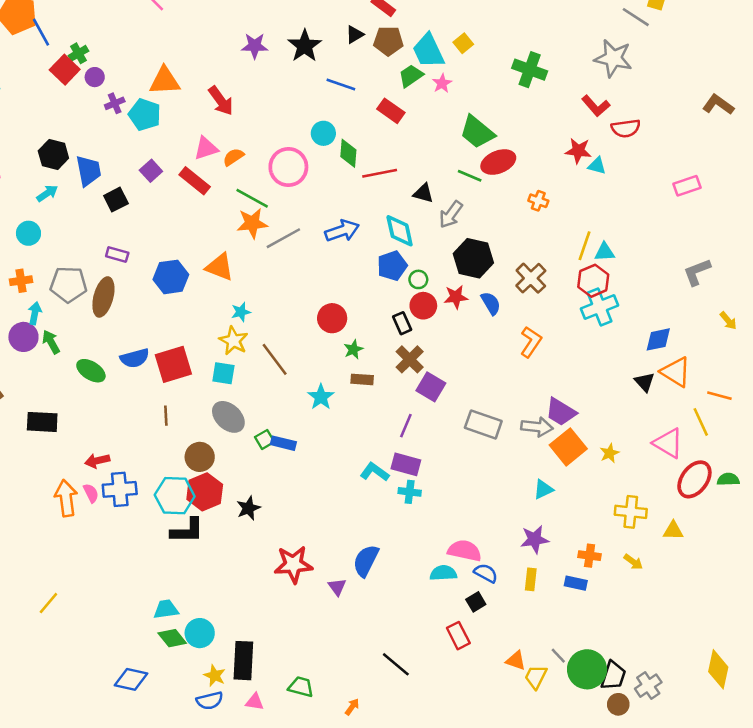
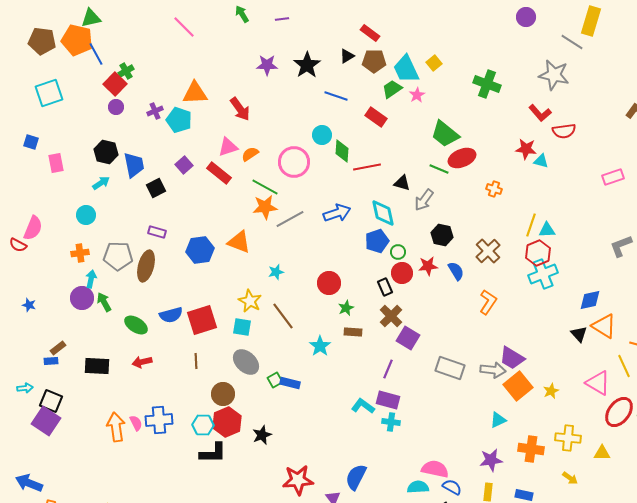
purple circle: (95, 77) -> (116, 107), moved
black hexagon: (473, 258) -> (442, 235), size x0.7
cyan star: (241, 312) -> (276, 272), moved
red arrow: (97, 461) -> (142, 362), moved
cyan hexagon: (175, 496) -> (203, 425), size x0.7
orange cross: (590, 556) -> (531, 449), moved, size x1.4

